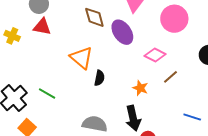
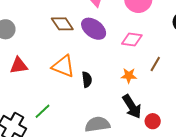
red triangle: (42, 27) -> (19, 66), moved
brown line: (171, 77) -> (155, 64), moved
green line: (47, 93) -> (43, 111), turned -54

